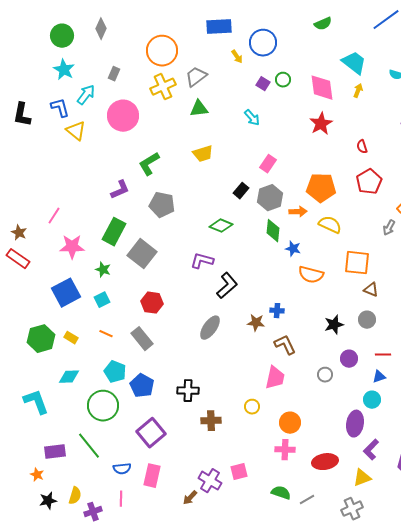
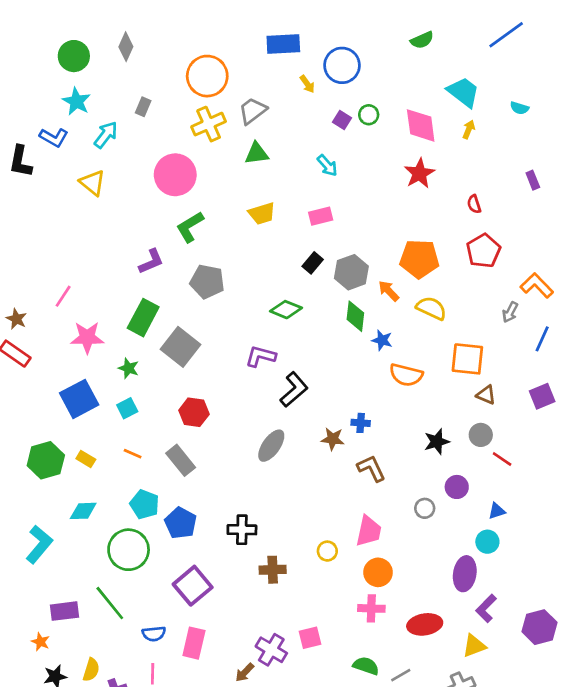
blue L-shape: (60, 108) -> (54, 137), moved, turned 135
pink circle: (123, 116) -> (175, 175), moved
pink rectangle: (268, 164) -> (321, 216), moved, turned 42
orange arrow: (298, 212) -> (389, 291), turned -132
red line: (383, 355) -> (502, 459), moved, turned 35
pink trapezoid: (275, 378) -> (369, 531), moved
cyan L-shape: (36, 402) -> (39, 544), turned 60

